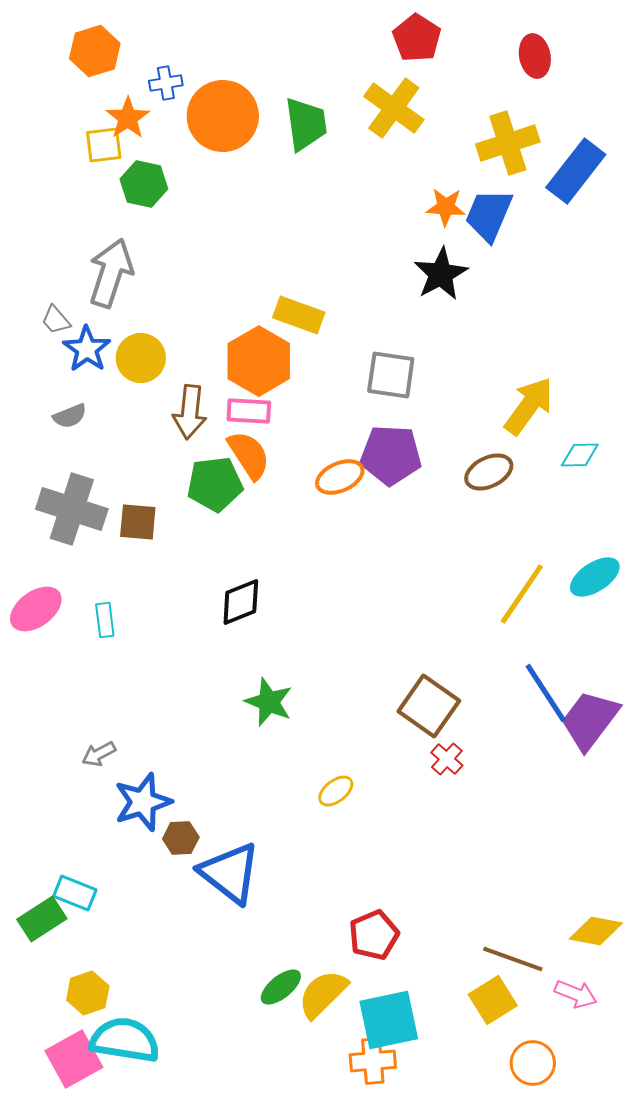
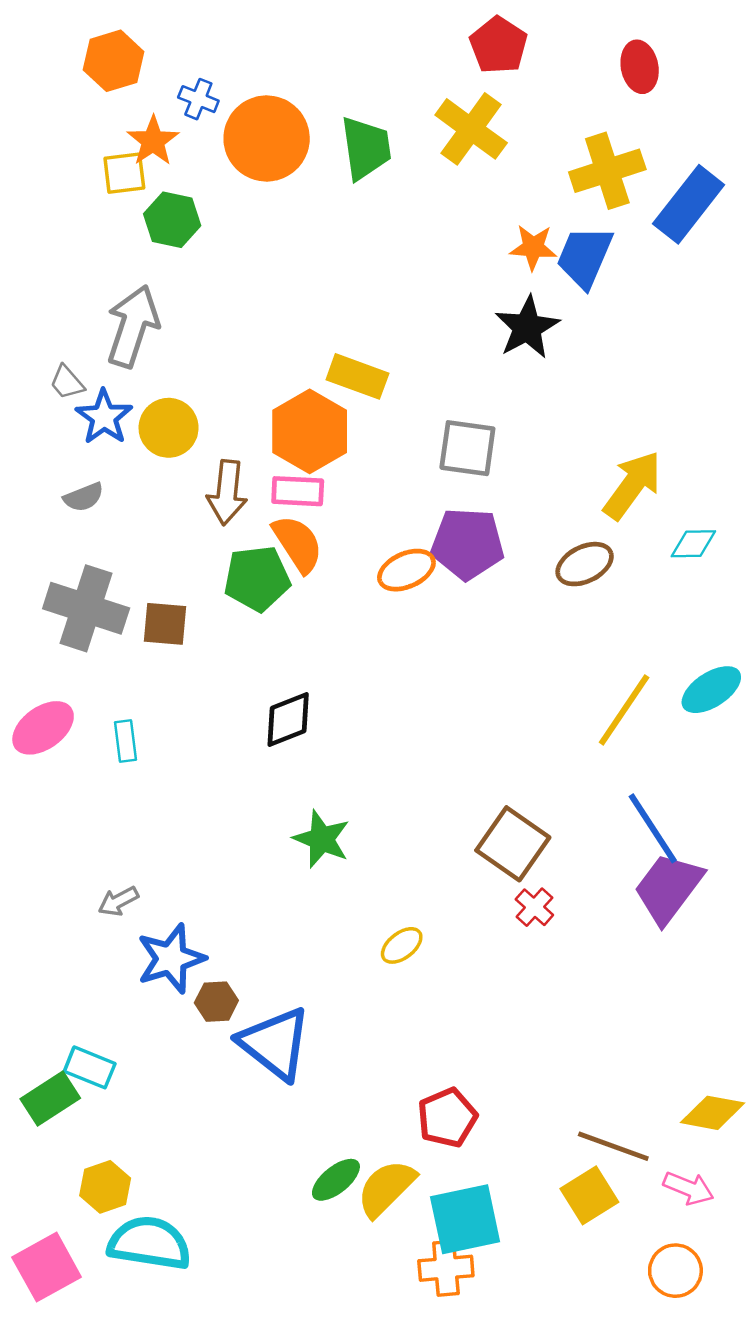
blue cross: (166, 83) -> (198, 99), turned 32
purple trapezoid: (590, 720) -> (668, 888), moved
pink square: (74, 1059) -> (47, 1267), moved
orange circle: (533, 1063) -> (675, 1271), moved

